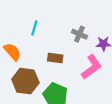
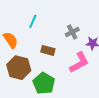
gray cross: (79, 34) -> (72, 32), turned 32

